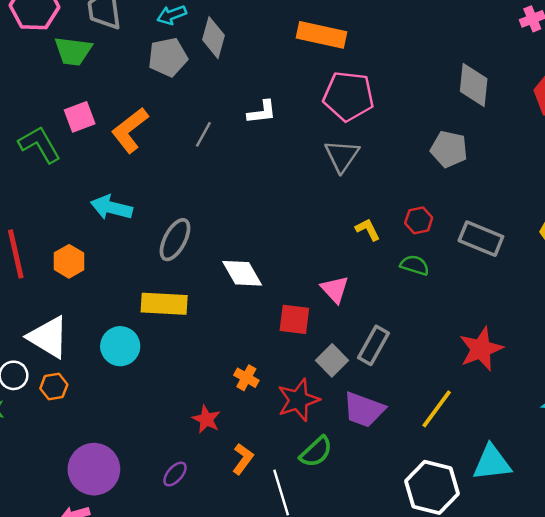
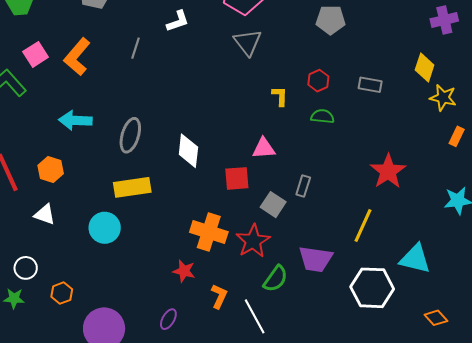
yellow L-shape: (368, 230) -> (280, 96), turned 40
gray rectangle: (481, 239) -> (370, 85), size x0.7
white diamond: (242, 273) -> (188, 151), turned 48
pink triangle: (335, 289) -> (264, 148), turned -40
white triangle: (48, 337) -> (45, 214), moved, size x0.6
gray rectangle: (373, 345) -> (303, 186), size x0.7
orange cross: (246, 378) -> (209, 232), size x1.8
orange hexagon: (54, 387) -> (62, 293), moved
purple trapezoid: (364, 410) -> (316, 259), moved
cyan triangle: (492, 463) -> (415, 259), turned 32

